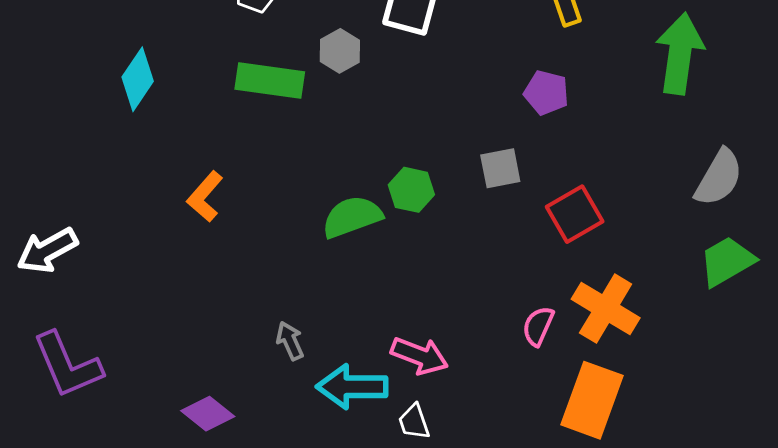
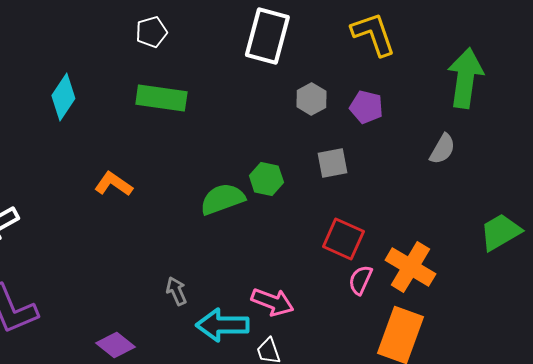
gray hexagon: (340, 51) -> (311, 99), moved
gray semicircle: (719, 178) -> (442, 149), moved, size x0.7
orange L-shape: (205, 197) -> (113, 184), turned 84
red square: (575, 214) -> (343, 239), moved, turned -36

